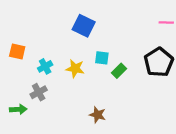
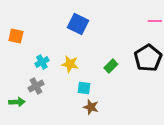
orange square: (17, 51) -> (16, 36), moved
cyan square: (102, 58) -> (84, 88), moved

